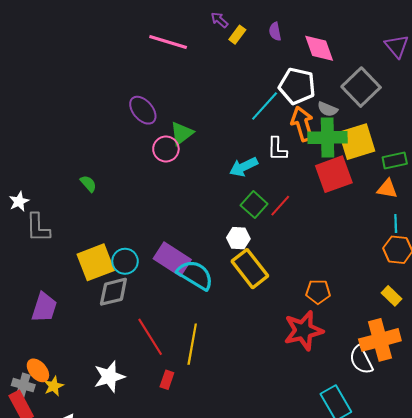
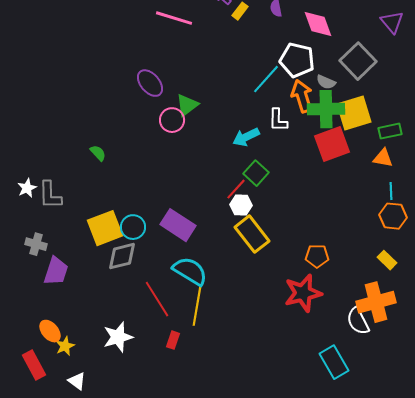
white star: (19, 201) -> (27, 188), moved
red line: (280, 206) -> (236, 189), moved
cyan semicircle: (195, 275) -> (190, 271), moved
gray cross: (23, 385) -> (36, 244), moved

